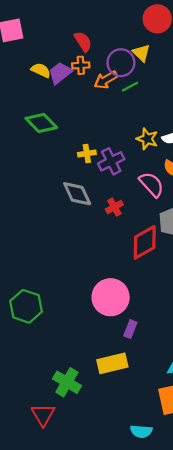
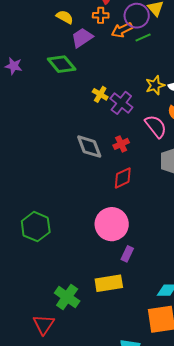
purple trapezoid: (60, 73) -> (82, 38), moved
yellow star: (147, 139) -> (155, 85), turned 30
yellow cross: (87, 153) -> (100, 94), turned 35
purple cross: (111, 161) -> (121, 103), turned -30
gray diamond: (77, 194) -> (89, 147), moved
red diamond: (145, 242) -> (123, 178), moved, size x0.7

